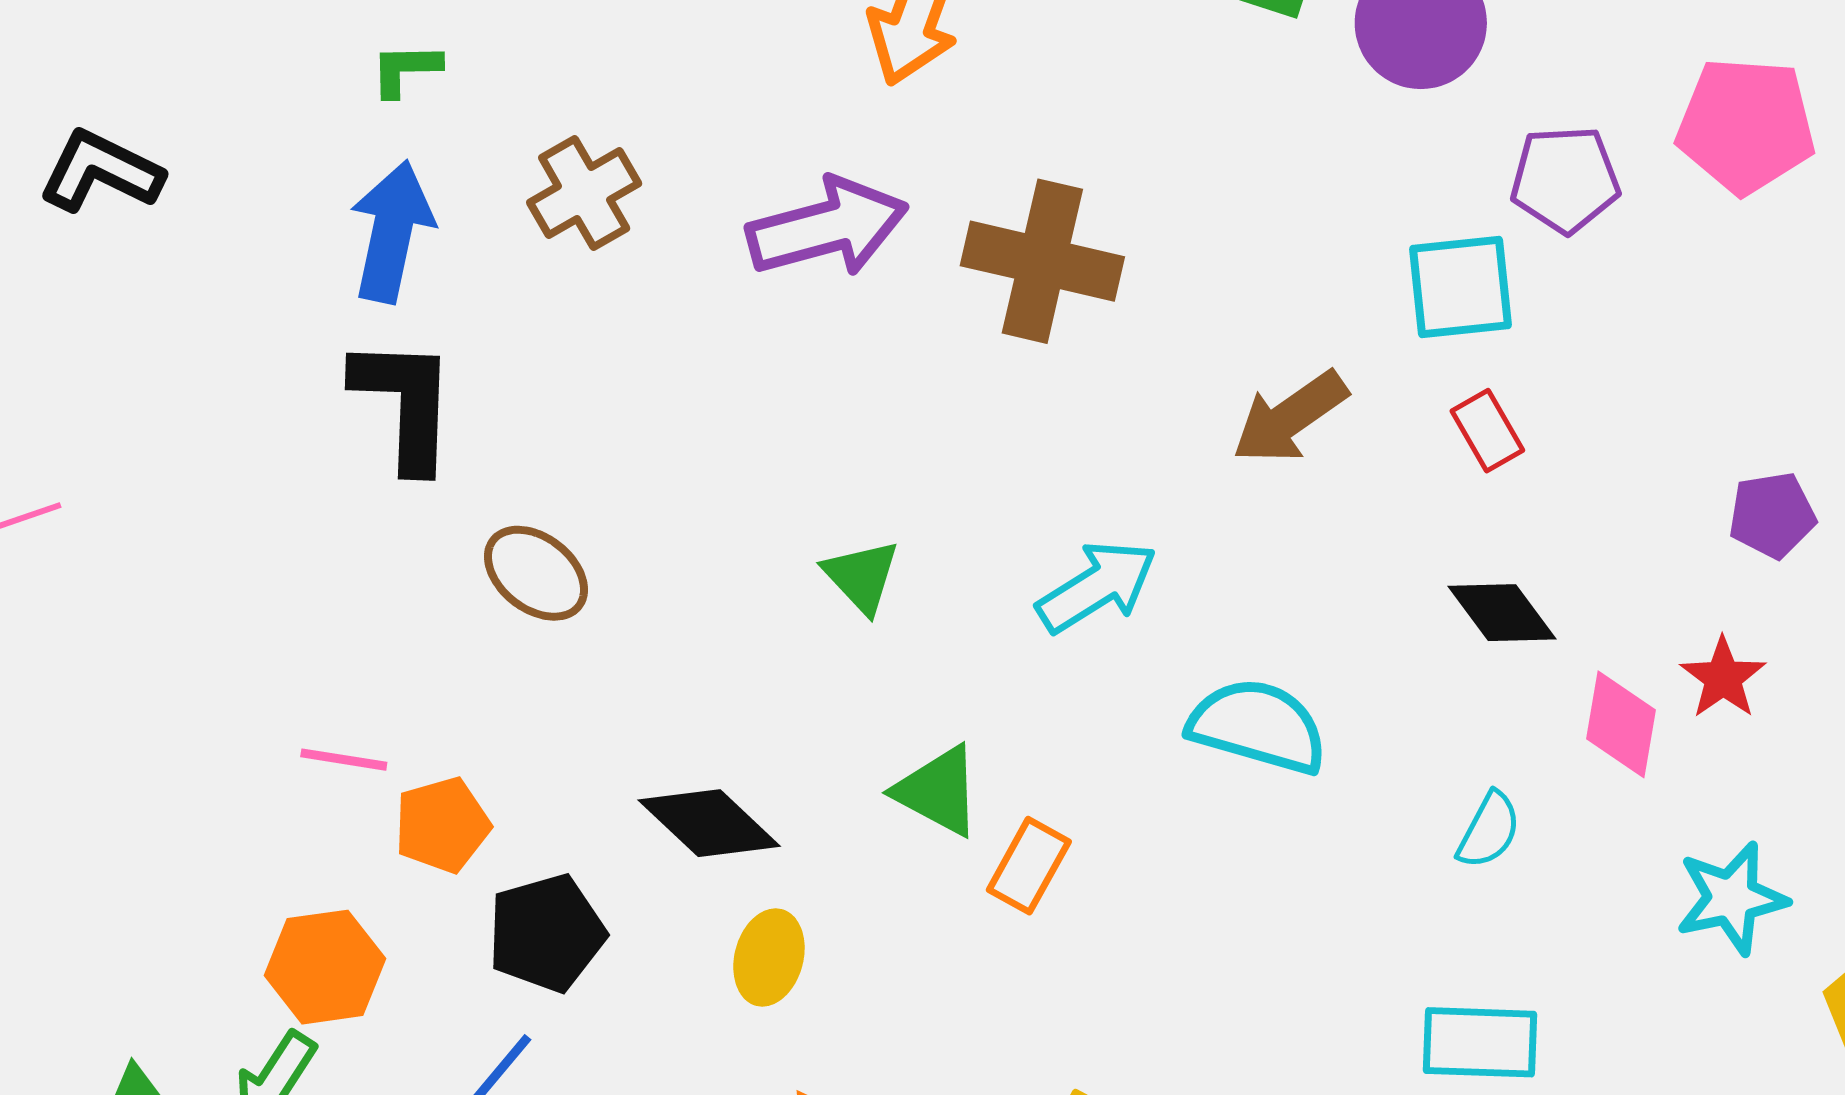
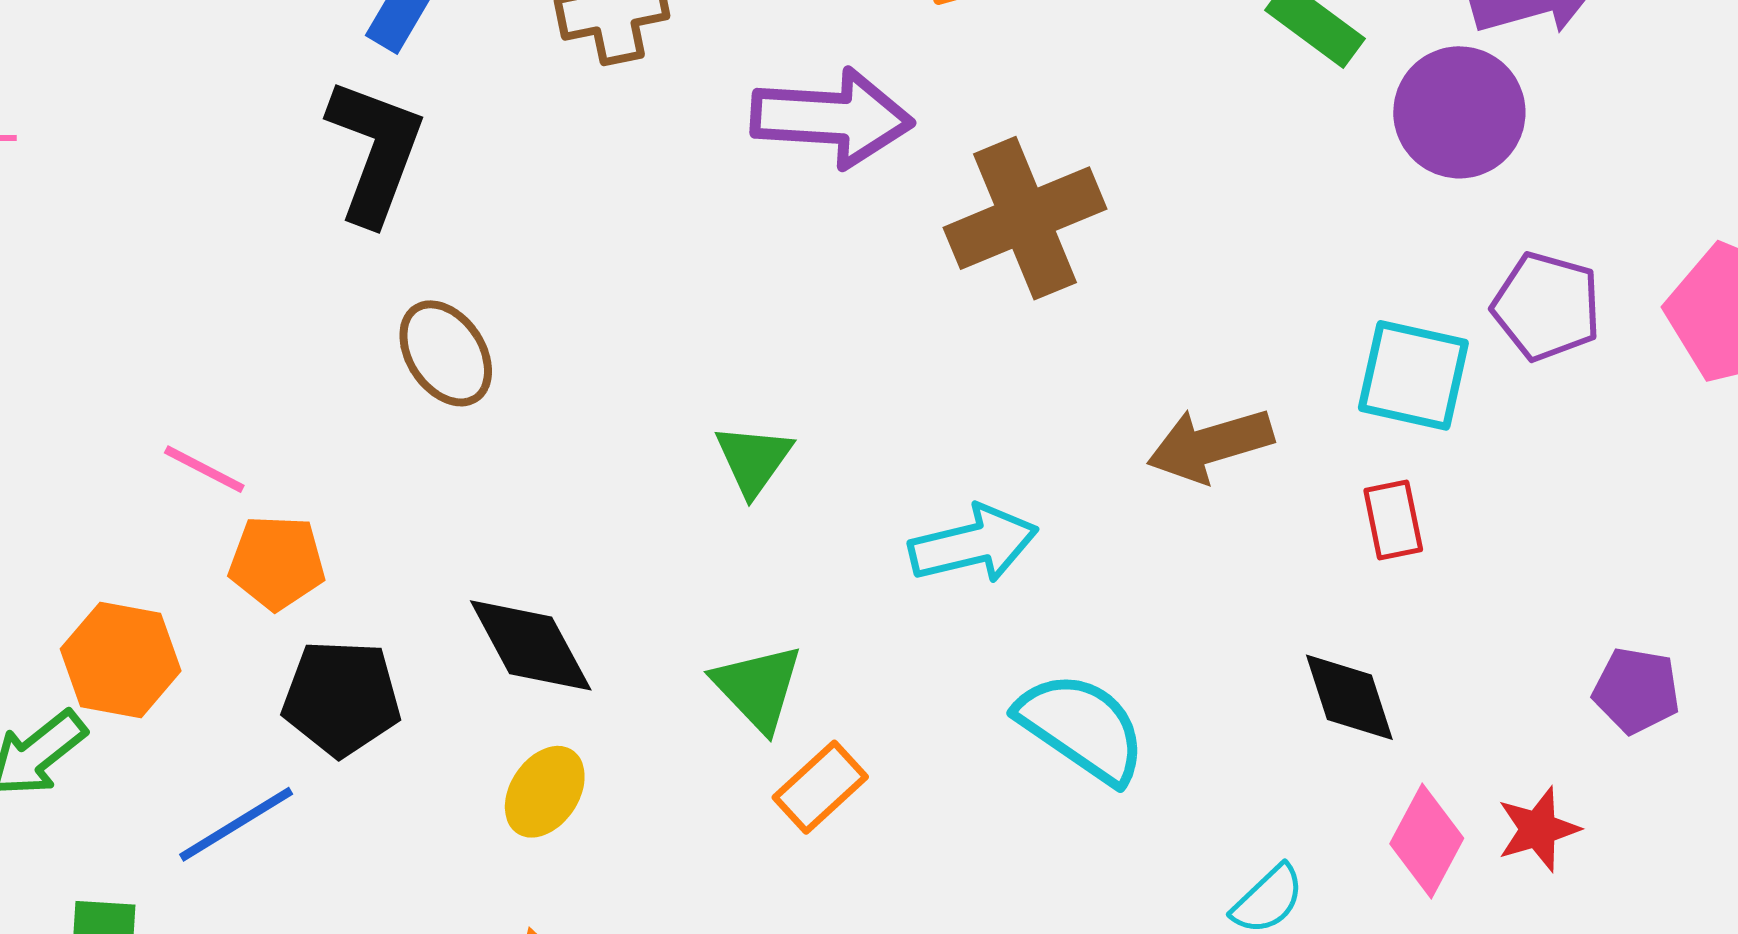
brown cross: (1042, 261) -> (1025, 218), turned 36

